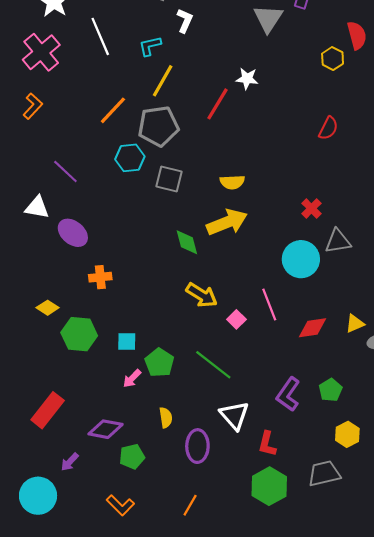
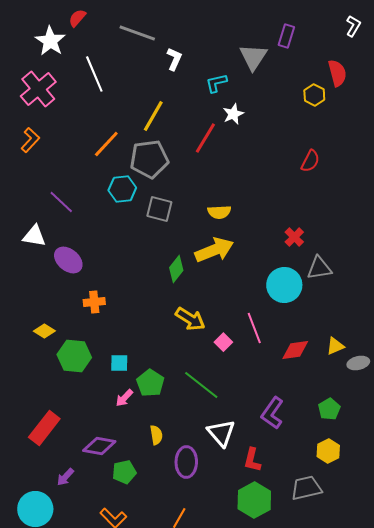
cyan L-shape: (150, 46) -> (216, 83), moved
white star: (247, 79) -> (233, 114), turned -30
green diamond: (187, 242) -> (176, 269), turned 52
green pentagon: (330, 390) -> (329, 409), moved

